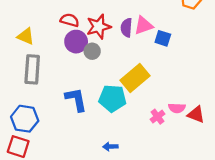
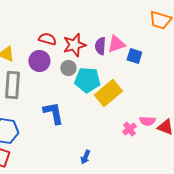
purple circle: (76, 42) -> (39, 61), moved
cyan pentagon: (113, 98) -> (87, 80), moved
blue arrow: (110, 147) -> (85, 157), turned -64

